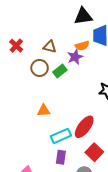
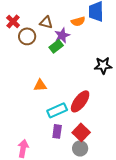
purple star: (75, 57) -> (62, 35), moved
brown circle: (40, 68) -> (27, 36), moved
red square: (94, 152) -> (81, 132), moved

